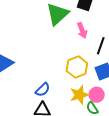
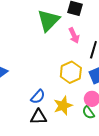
yellow star: (79, 95) -> (63, 106), moved

